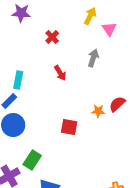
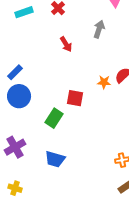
cyan rectangle: (18, 80) -> (24, 12), moved, turned 60
green rectangle: (32, 160) -> (54, 118), moved

